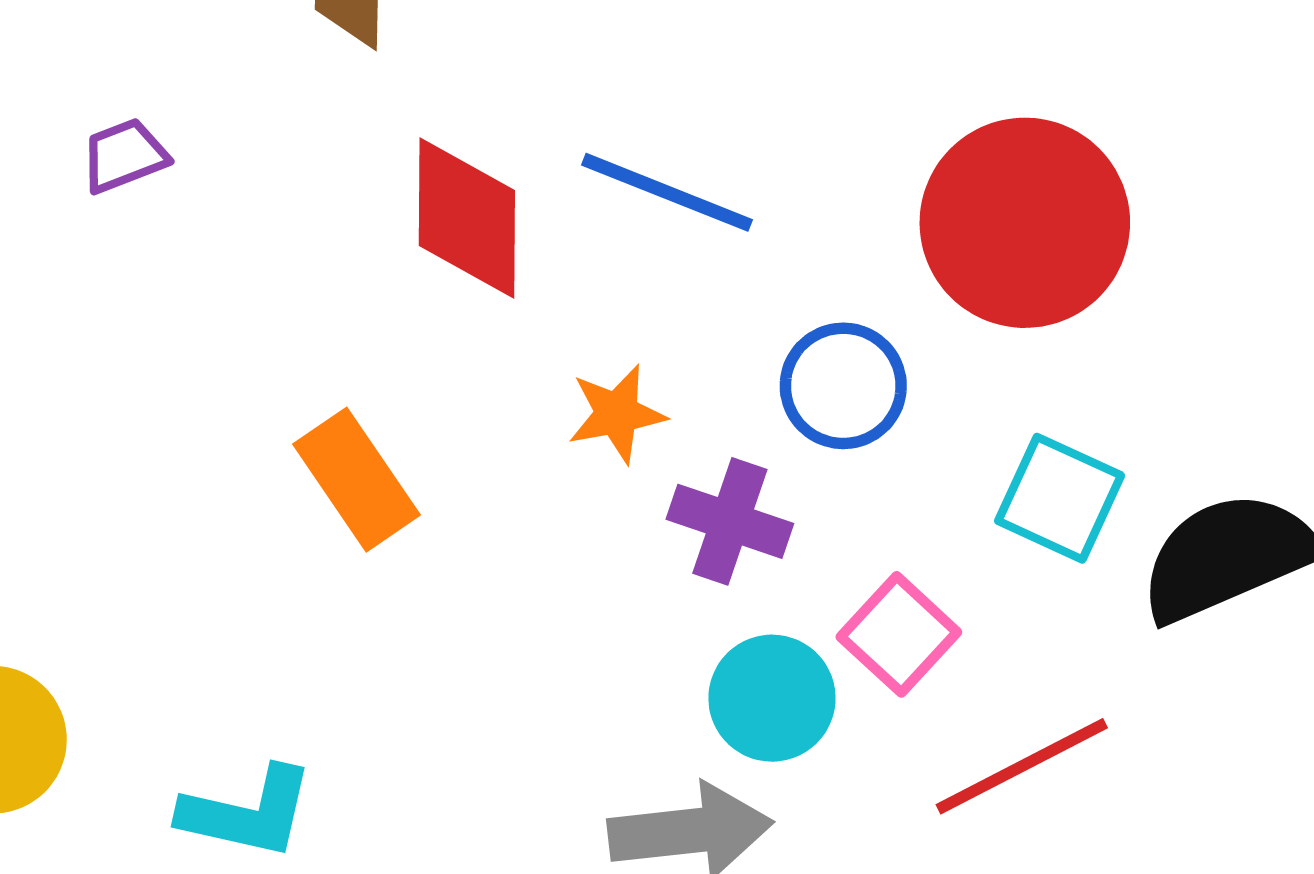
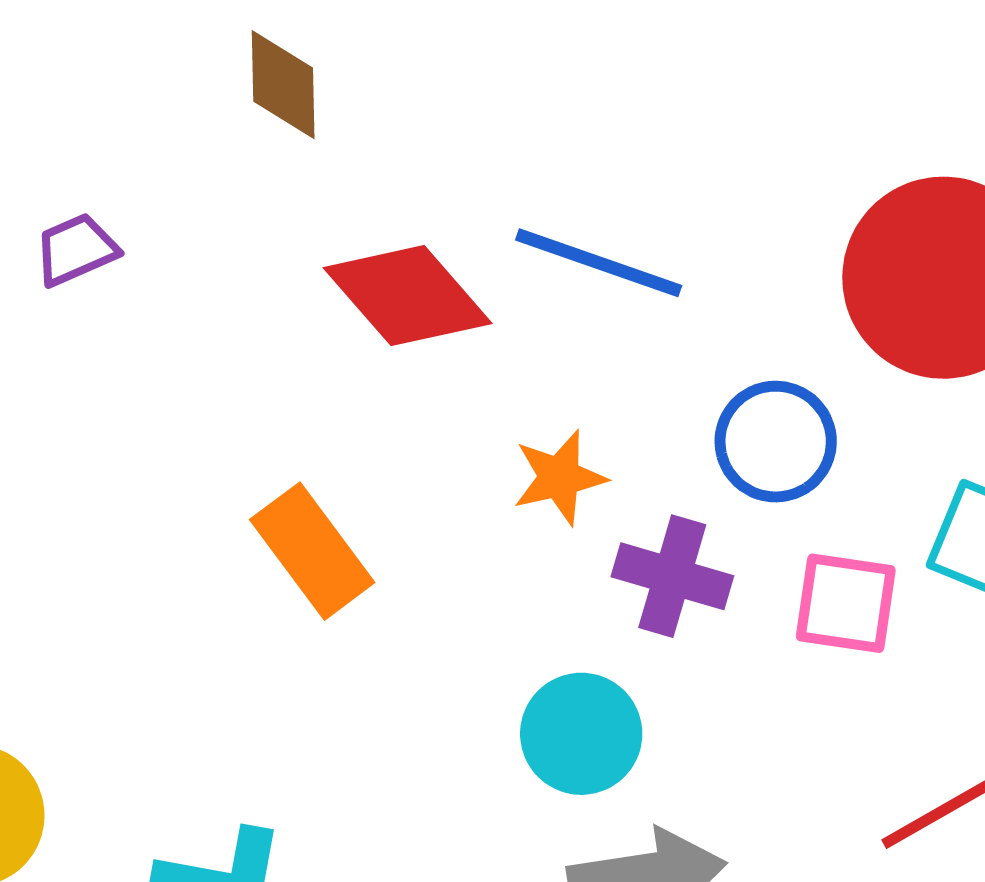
red diamond: (467, 218) -> (408, 296), turned -39
pink square: (899, 634) -> (846, 603), moved, turned -32
cyan circle: (772, 698) -> (581, 734), moved

